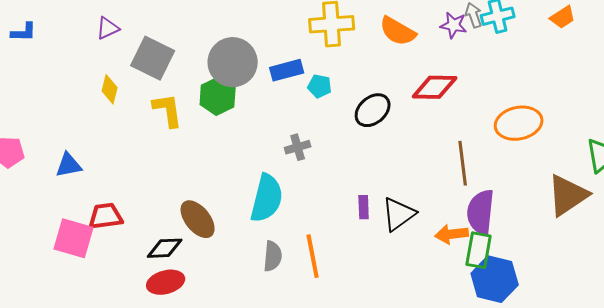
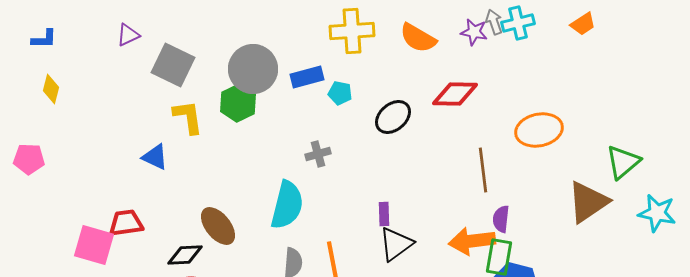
yellow diamond: (110, 89) -> (51, 89), moved
blue triangle: (69, 165) -> (155, 157), moved, turned 36
purple semicircle: (481, 212) -> (501, 219), size x0.6
black triangle: (399, 214) -> (396, 244), moved
orange arrow: (452, 234) -> (472, 241), size x1.4

